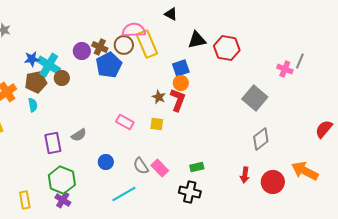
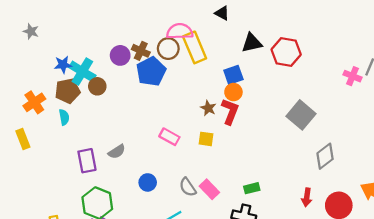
gray square: (255, 98) -> (301, 115), moved

